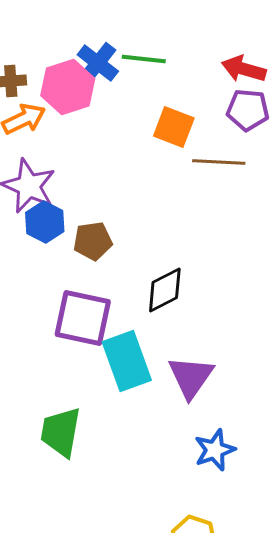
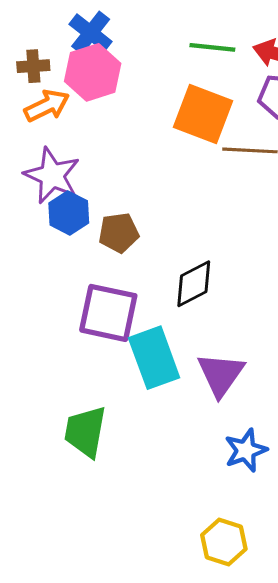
green line: (144, 59) -> (212, 47), moved
blue cross: (98, 63) -> (91, 33), moved
orange square: (174, 127) -> (203, 114), size x1.4

